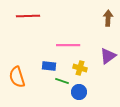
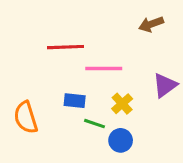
red line: (28, 16) -> (66, 47), moved
brown arrow: (108, 18) -> (151, 24), moved, turned -112
yellow cross: (80, 68) -> (122, 104), turned 32

